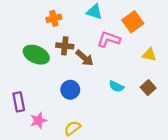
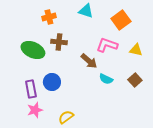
pink L-shape: (109, 39) -> (107, 45), moved
brown arrow: (85, 58) -> (89, 61), moved
blue circle: (70, 90) -> (52, 82), moved
purple rectangle: (19, 102) -> (31, 89), moved

